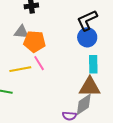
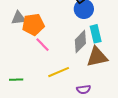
yellow line: (20, 69) -> (59, 72), moved
gray diamond: (84, 104) -> (80, 42), moved

